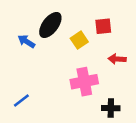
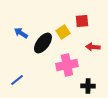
black ellipse: (50, 25) -> (43, 43), moved

